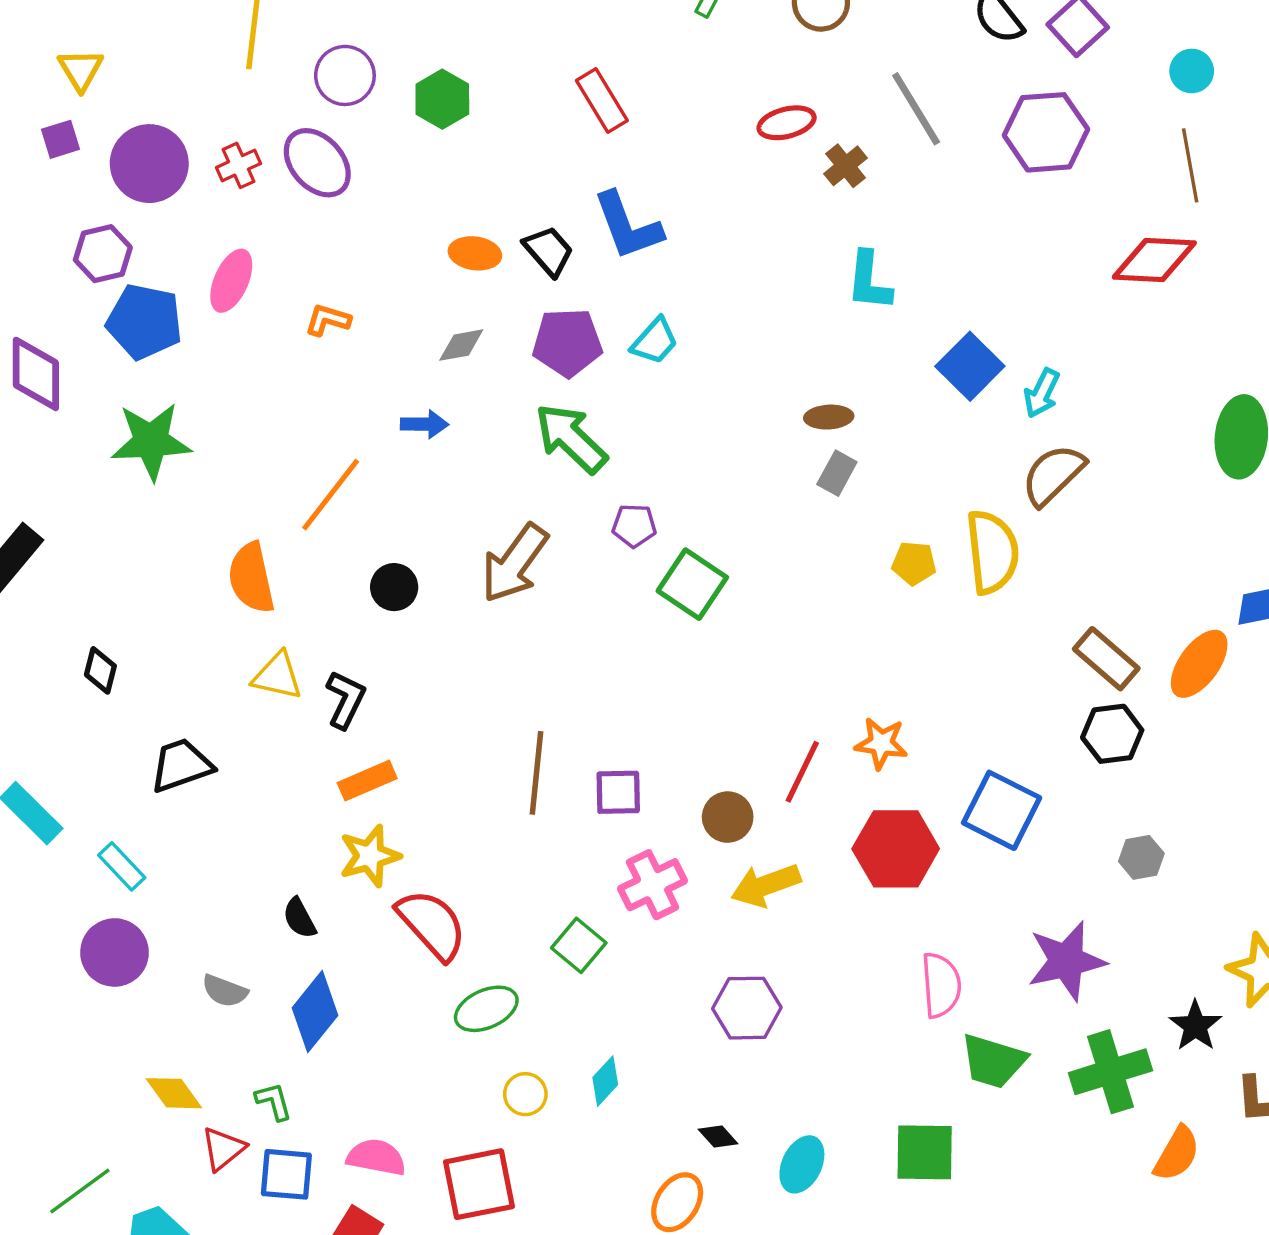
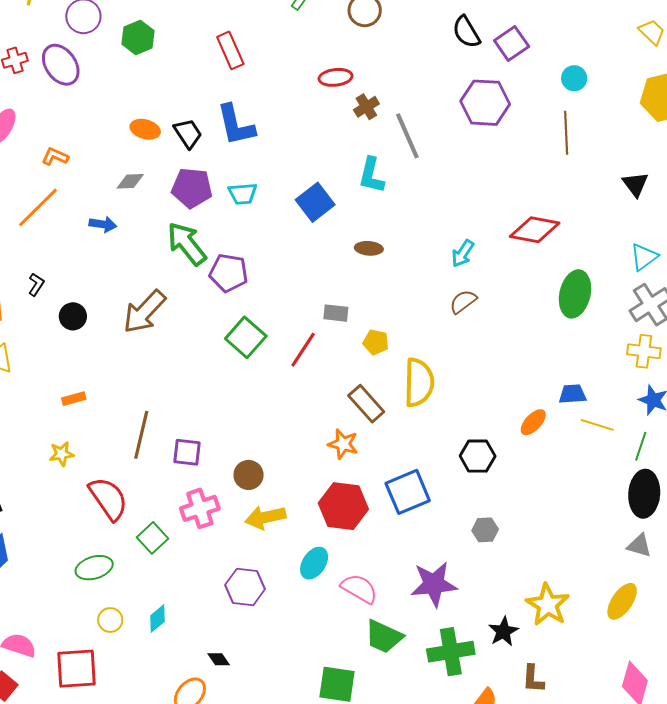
gray line: (916, 109) -> (407, 136), moved
red diamond: (1154, 260) -> (535, 230), moved
cyan trapezoid: (655, 341) -> (243, 194), turned 36
blue square: (970, 366) -> (315, 202), moved
brown ellipse: (829, 417) -> (369, 248), moved
gray rectangle: (837, 473) -> (336, 313), moved, turned 60
brown semicircle: (1053, 475) -> (463, 302), size x0.7
orange line: (331, 495) -> (38, 207), moved
purple pentagon: (634, 526) -> (229, 273), moved, size x1.5
yellow semicircle: (992, 552) -> (419, 382), moved
brown rectangle: (1106, 659) -> (366, 404), moved
orange ellipse: (1199, 664) -> (533, 422), size x0.7
black L-shape: (346, 700) -> (36, 285), moved, size x0.7
red line: (802, 772) -> (303, 350), moved
orange rectangle: (367, 781) -> (74, 399), moved, size x0.7
blue square: (1002, 810) -> (408, 492), turned 33
yellow star: (370, 856) -> (62, 454), moved, size x0.7
red semicircle: (432, 924) -> (108, 499), moved
pink semicircle: (941, 985) -> (359, 589), turned -63
cyan ellipse: (802, 1164) -> (314, 563), moved

